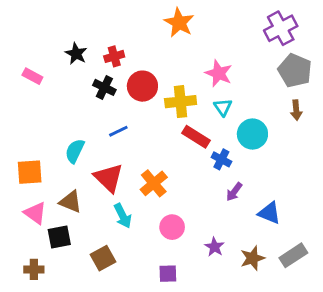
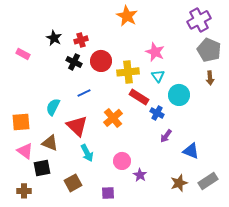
orange cross: (154, 183) -> (113, 118), moved
purple star: (214, 247) -> (140, 175), moved
purple square: (168, 274) -> (108, 193), moved

